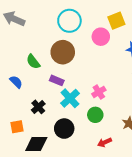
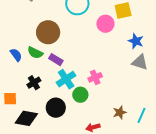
brown circle: (63, 52) -> (48, 32), moved
green semicircle: (33, 62) -> (35, 53), moved, turned -35
green circle: (95, 115) -> (80, 95), moved

